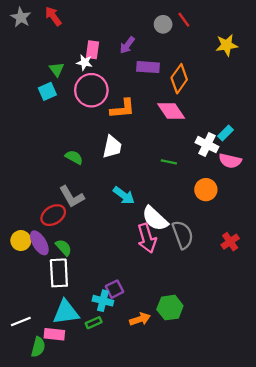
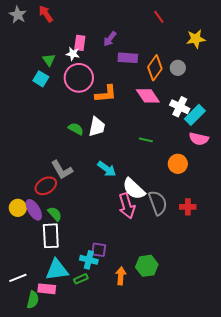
gray circle: (163, 24) -> (178, 68), moved
cyan square: (47, 91) -> (41, 79), turned -35
cyan rectangle: (225, 133) -> (195, 115), size x1.5
white cross: (207, 145) -> (180, 107), moved
green semicircle: (74, 157) -> (76, 129), moved
red cross: (230, 242) -> (188, 207), moved, turned 35
purple square: (114, 289) -> (99, 250), turned 35
orange arrow: (140, 319) -> (121, 276), turned -66

